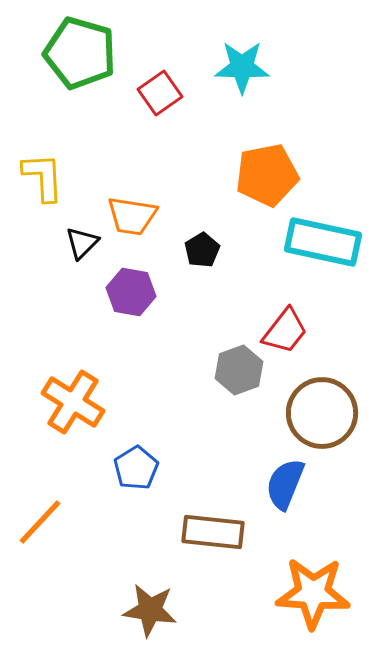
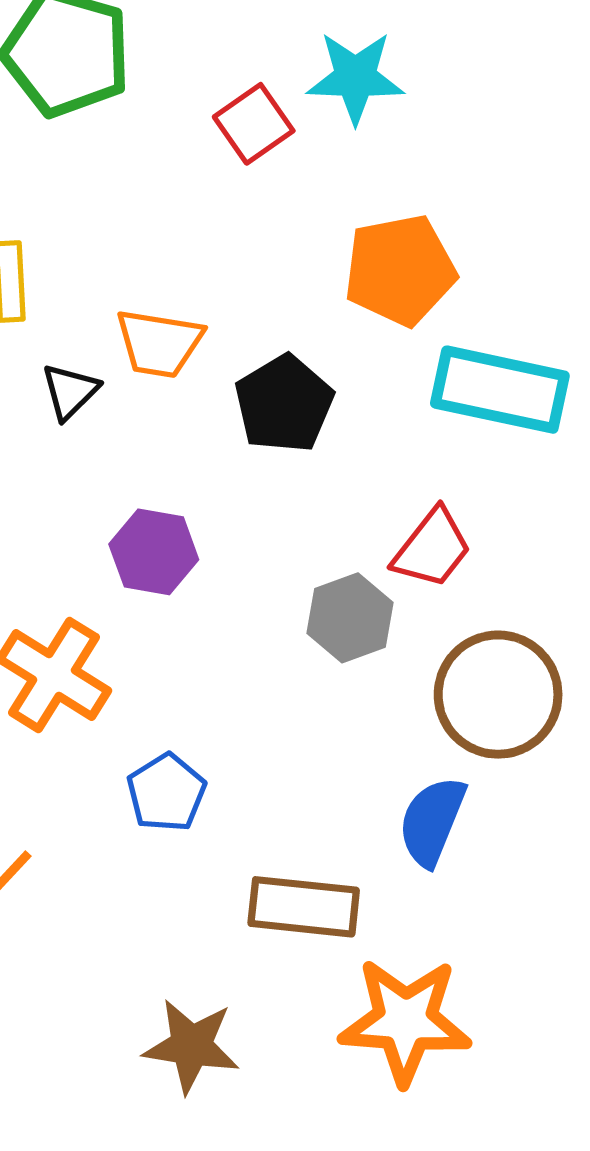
red square: (160, 93) -> (254, 124), moved
black pentagon: (202, 250) -> (284, 404), size x1.6
purple hexagon: (131, 292) -> (154, 552), moved
orange star: (313, 593) -> (405, 1021), moved

